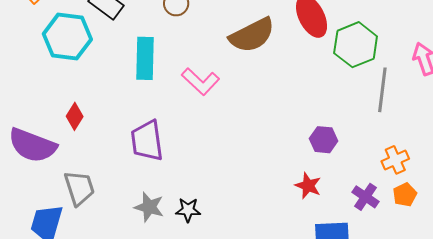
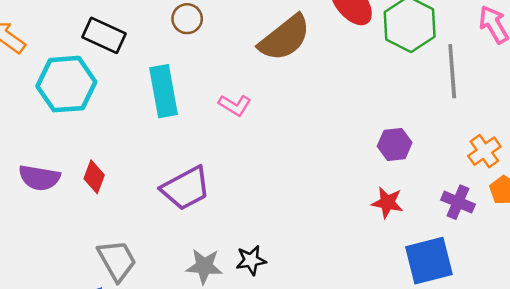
pink L-shape: (200, 81) -> (235, 105), size x0.7
purple trapezoid: (147, 141) -> (186, 188), turned -99
purple semicircle: (32, 145) -> (39, 178), moved, size x0.7

